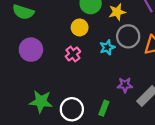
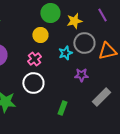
purple star: (125, 85) -> (81, 75), moved
white circle: (72, 109) -> (33, 83), moved

